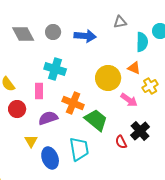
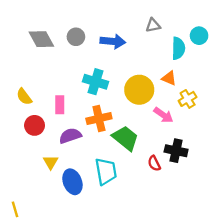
cyan cross: (55, 69) -> (95, 82), moved
orange cross: (73, 103) -> (99, 118), turned -35
black cross: (140, 131) -> (176, 151), turned -36

